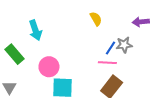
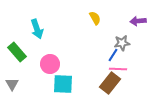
blue line: (111, 48) -> (113, 55), moved
pink line: (107, 63) -> (118, 69), moved

